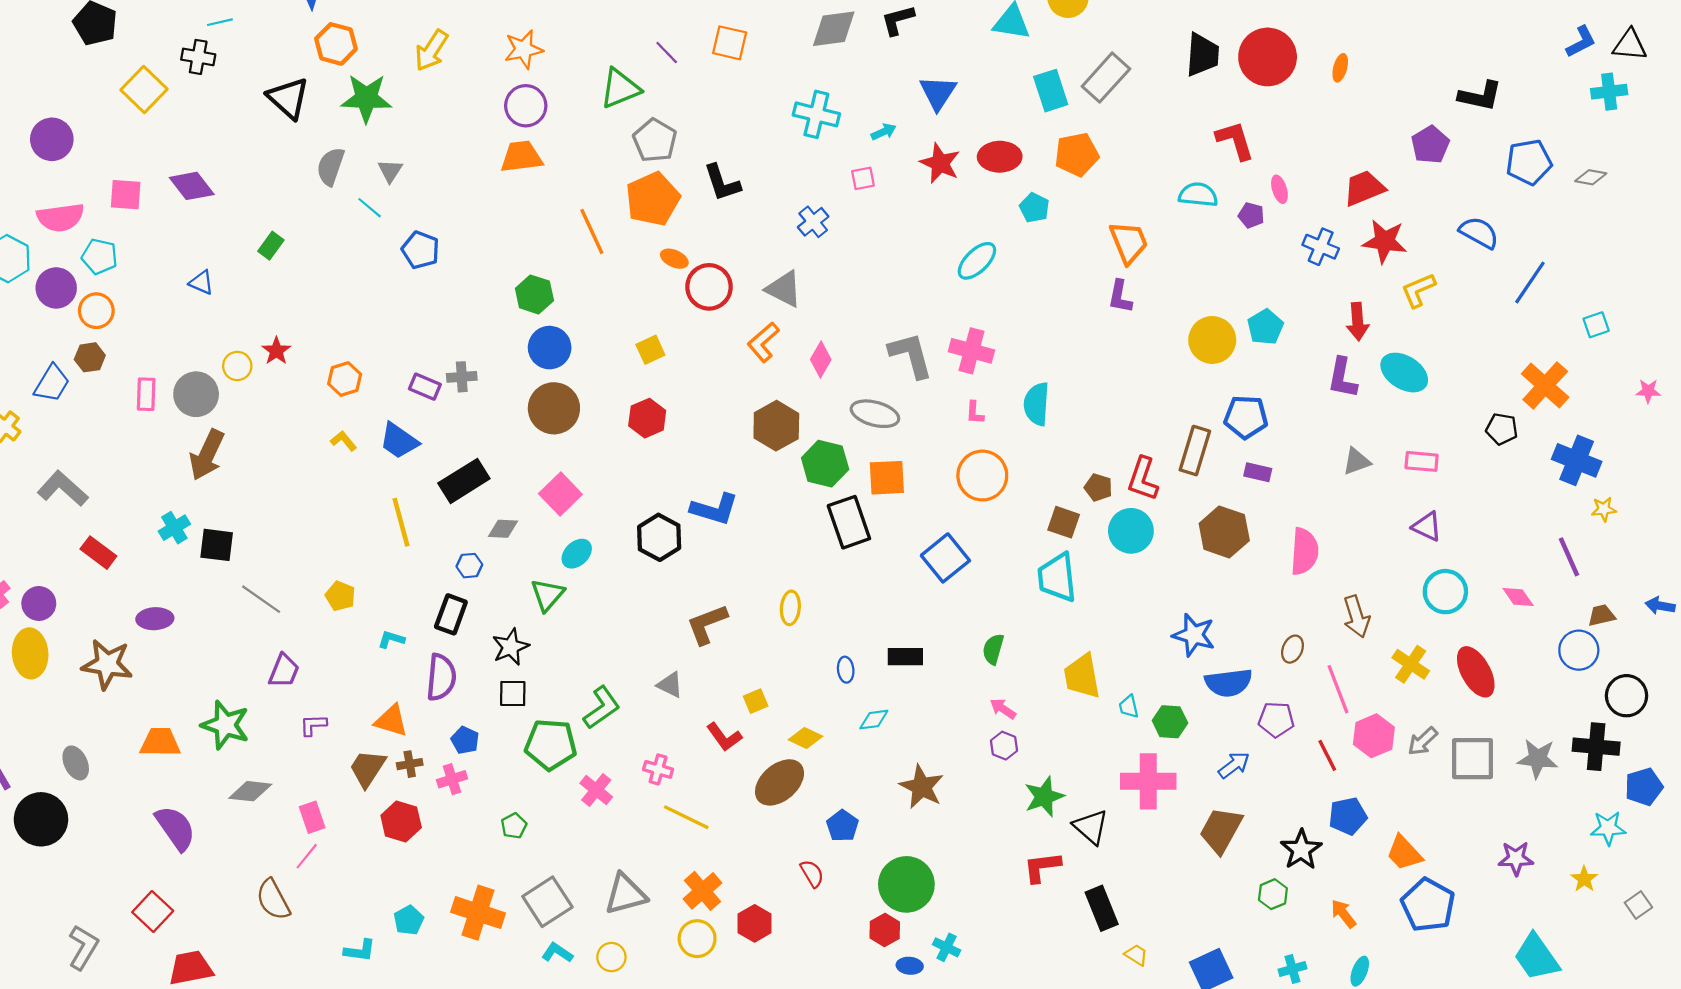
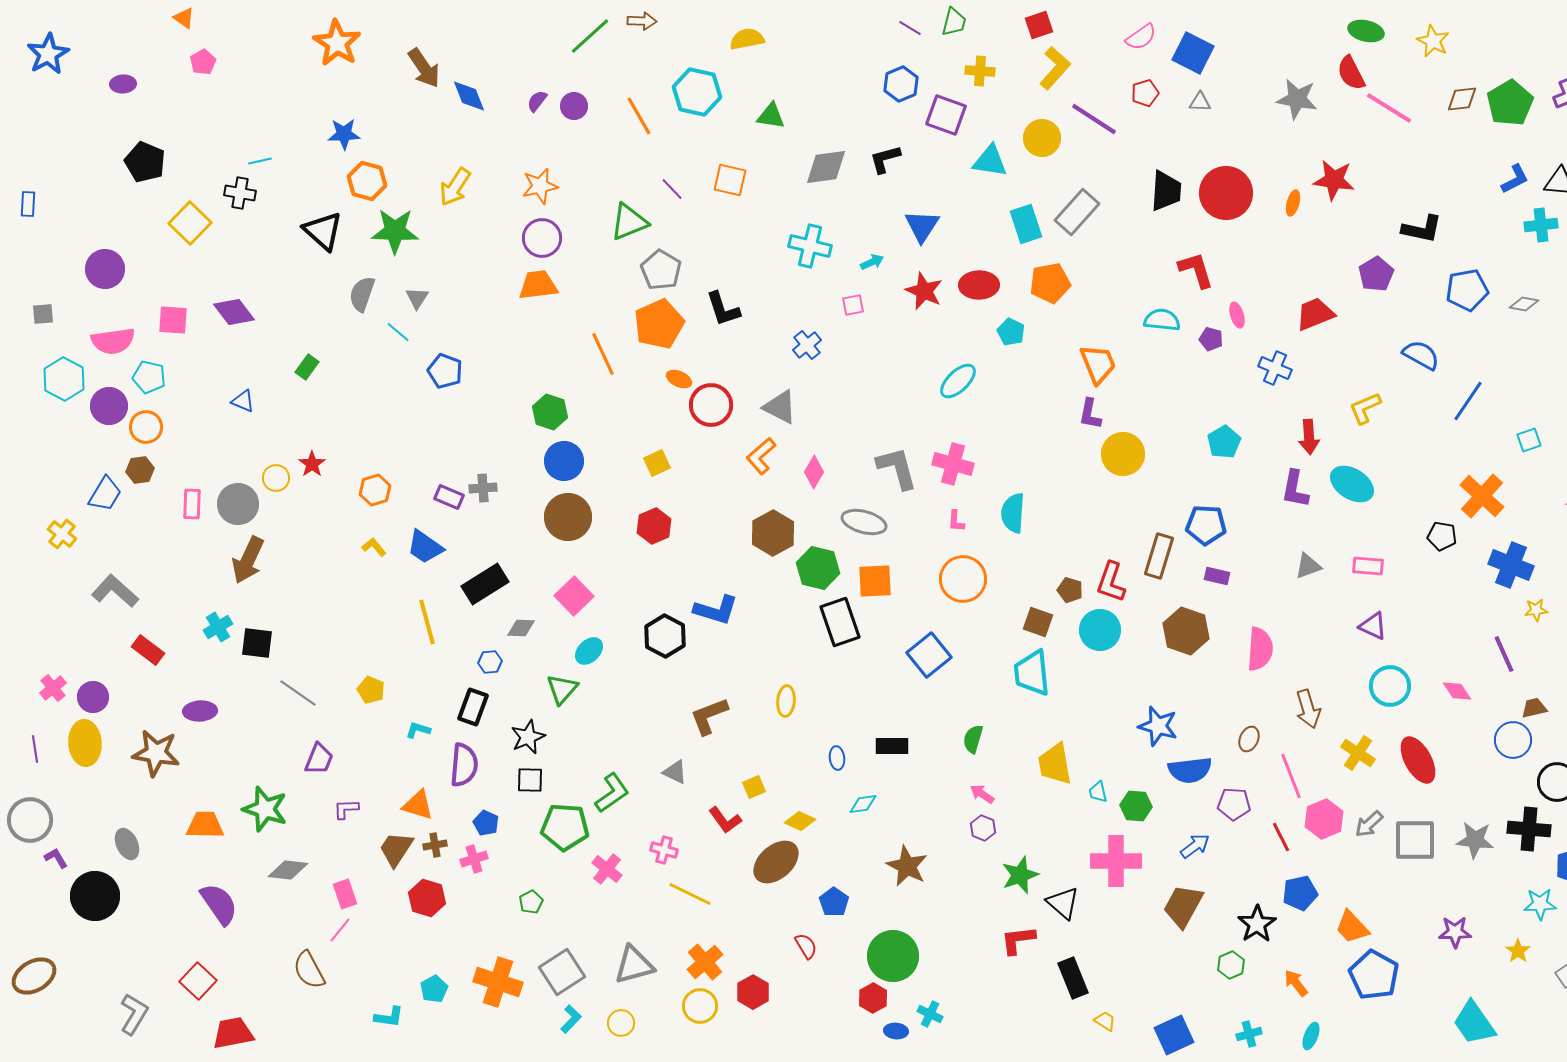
red star: (1385, 241) -> (1334, 180), moved
yellow circle: (1212, 340) -> (1123, 454), moved
cyan L-shape: (557, 953) -> (571, 1019), turned 100

